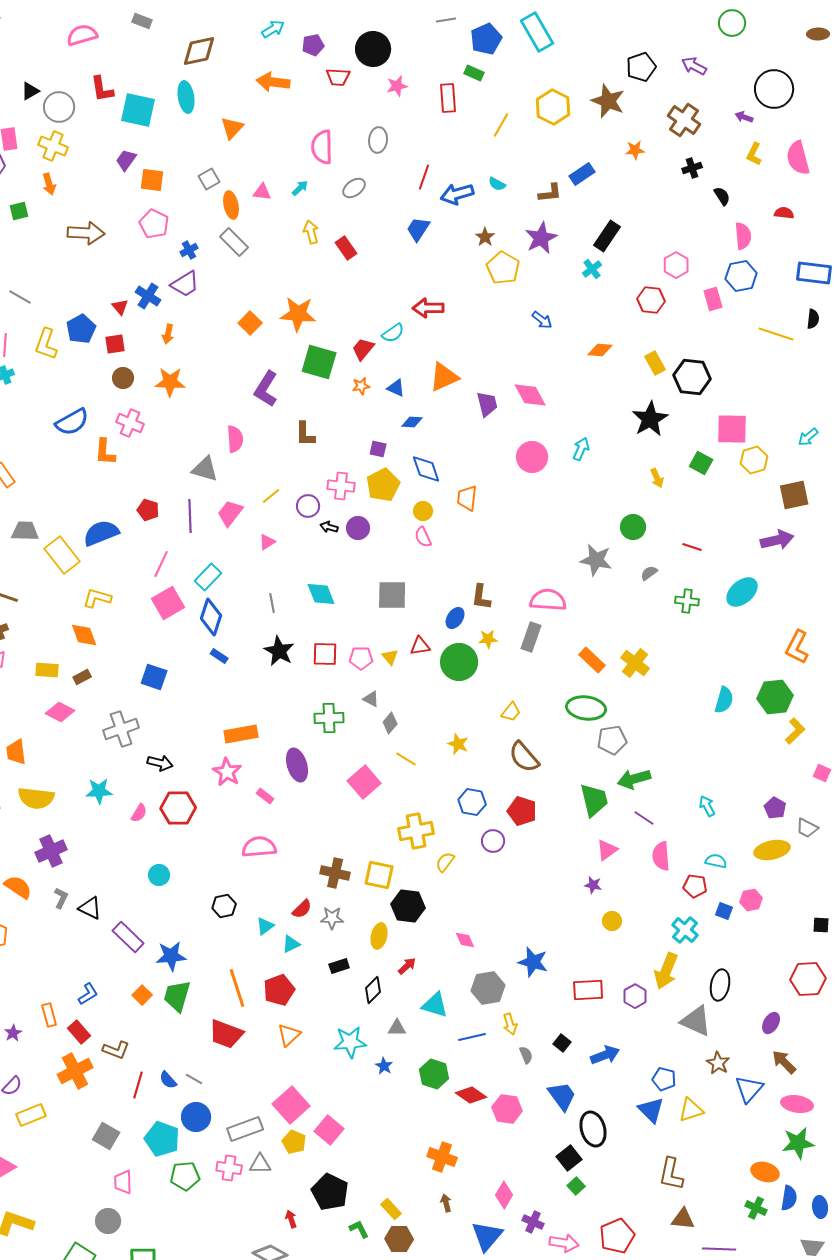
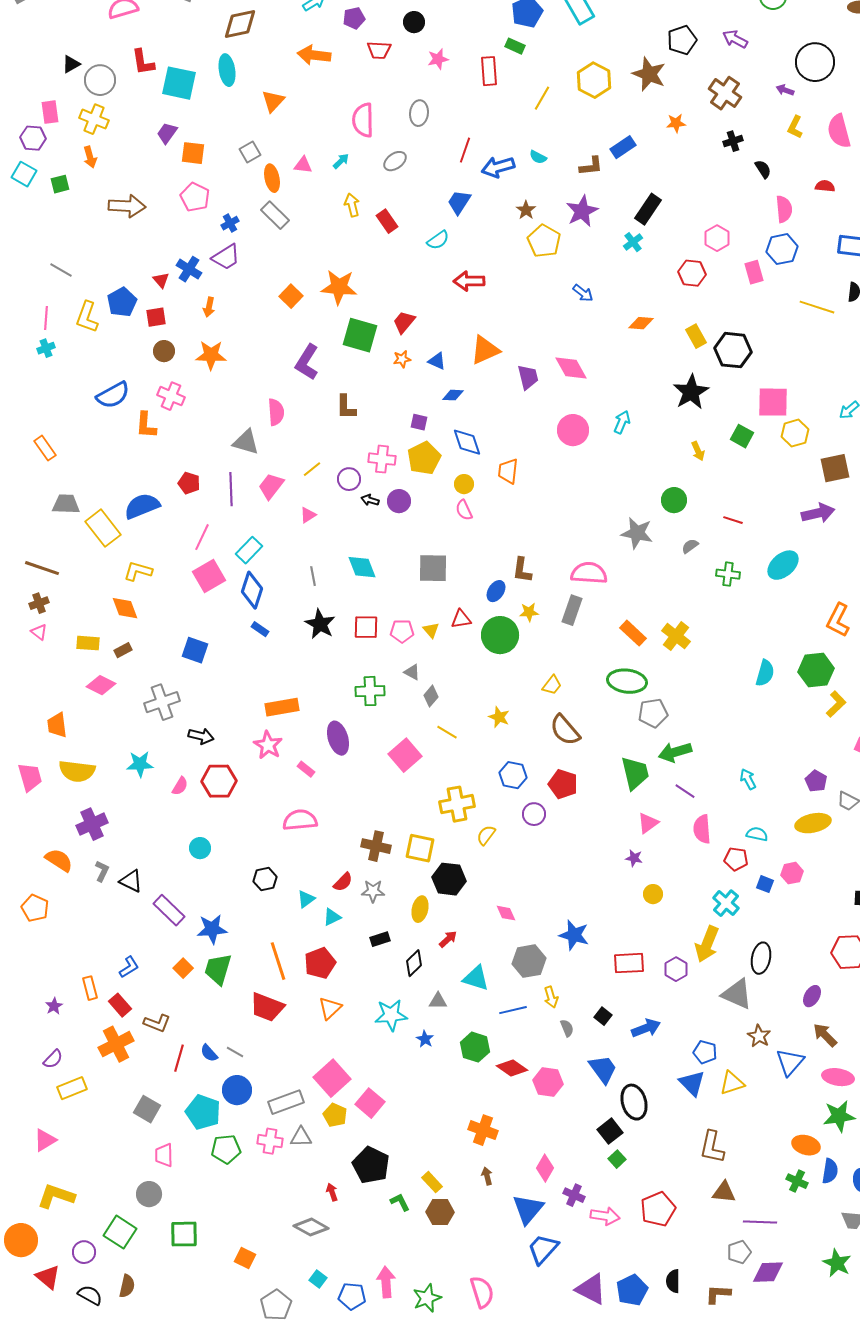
black circle: (373, 49) -> (414, 22), size x0.6
cyan semicircle: (393, 333) -> (438, 240), moved

